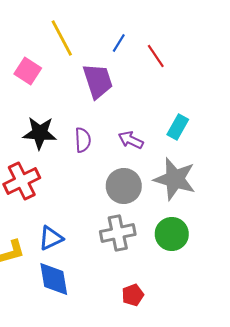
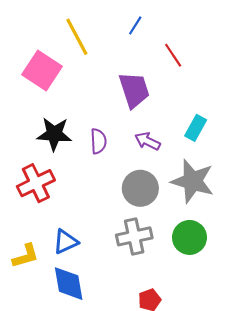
blue line: (119, 43) -> (135, 25), moved
pink square: (28, 71) -> (42, 71), size x1.4
purple trapezoid: (98, 81) -> (134, 90), moved

